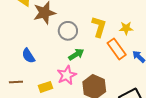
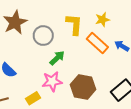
pink star: (67, 75) -> (52, 81), turned 30

